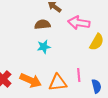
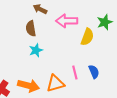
brown semicircle: (42, 24) -> (31, 28), turned -84
blue semicircle: (96, 86) -> (94, 72), moved

